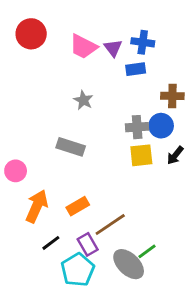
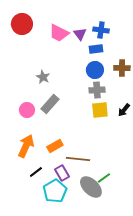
gray star: (83, 100) -> (43, 77), moved
blue circle: (161, 126) -> (95, 70), moved
gray rectangle: (71, 147) -> (50, 104), turned -66
pink circle: (16, 171) -> (27, 110), moved
brown line: (110, 225) -> (78, 159), turned 40

